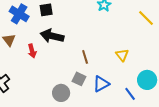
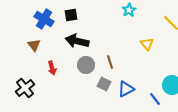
red arrow: (32, 51) -> (52, 68), moved
yellow triangle: (122, 55) -> (147, 44), moved
gray circle: (61, 93) -> (86, 65), moved

